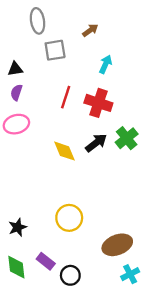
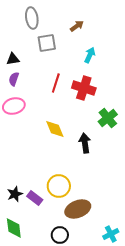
black arrow: (96, 143) -> (85, 143), moved, turned -60
brown ellipse: (117, 245) -> (78, 209), moved
purple rectangle: (46, 261) -> (35, 198), moved

